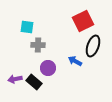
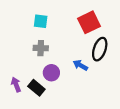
cyan square: (27, 27) -> (41, 21), moved
purple arrow: (15, 79) -> (16, 85), turned 80

